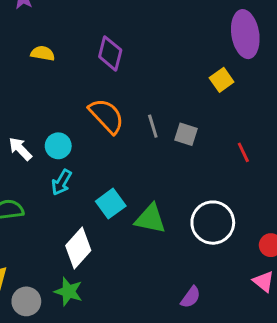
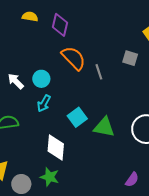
purple diamond: (110, 53) -> (60, 25), moved
gray line: (153, 126) -> (99, 72), moved
gray square: (186, 134) -> (130, 58), moved
white diamond: (78, 248) -> (56, 147), turned -36

